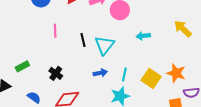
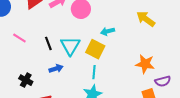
pink line: (55, 31) -> (19, 38), turned -48
blue arrow: (100, 73) -> (56, 69), moved
yellow square: (151, 78) -> (95, 49), moved

